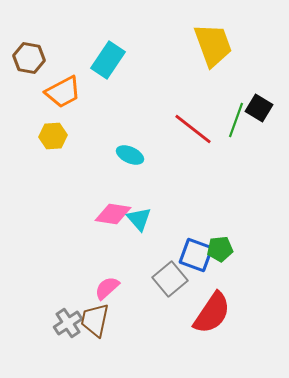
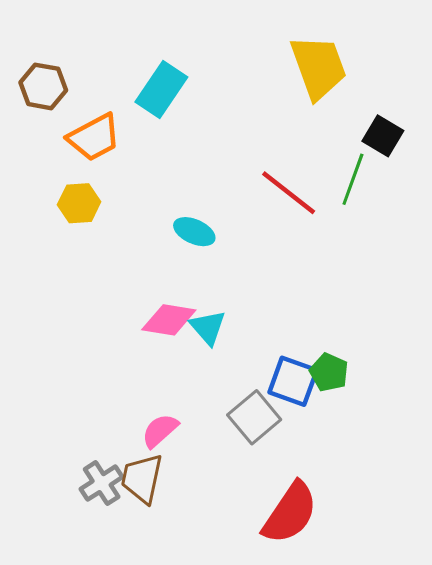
black square: (259, 108) -> (383, 136), moved
green pentagon: (220, 249) -> (329, 372), turned 30
red semicircle: (212, 313) -> (290, 513), moved

